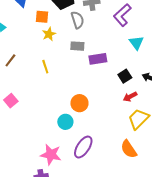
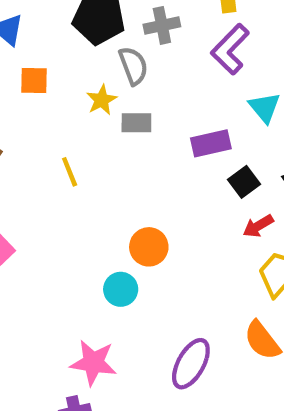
orange square: (42, 17) -> (34, 81), moved
yellow star: (49, 34) -> (102, 100), moved
purple rectangle: (98, 59) -> (211, 143), moved
purple ellipse: (83, 147) -> (191, 364), moved

